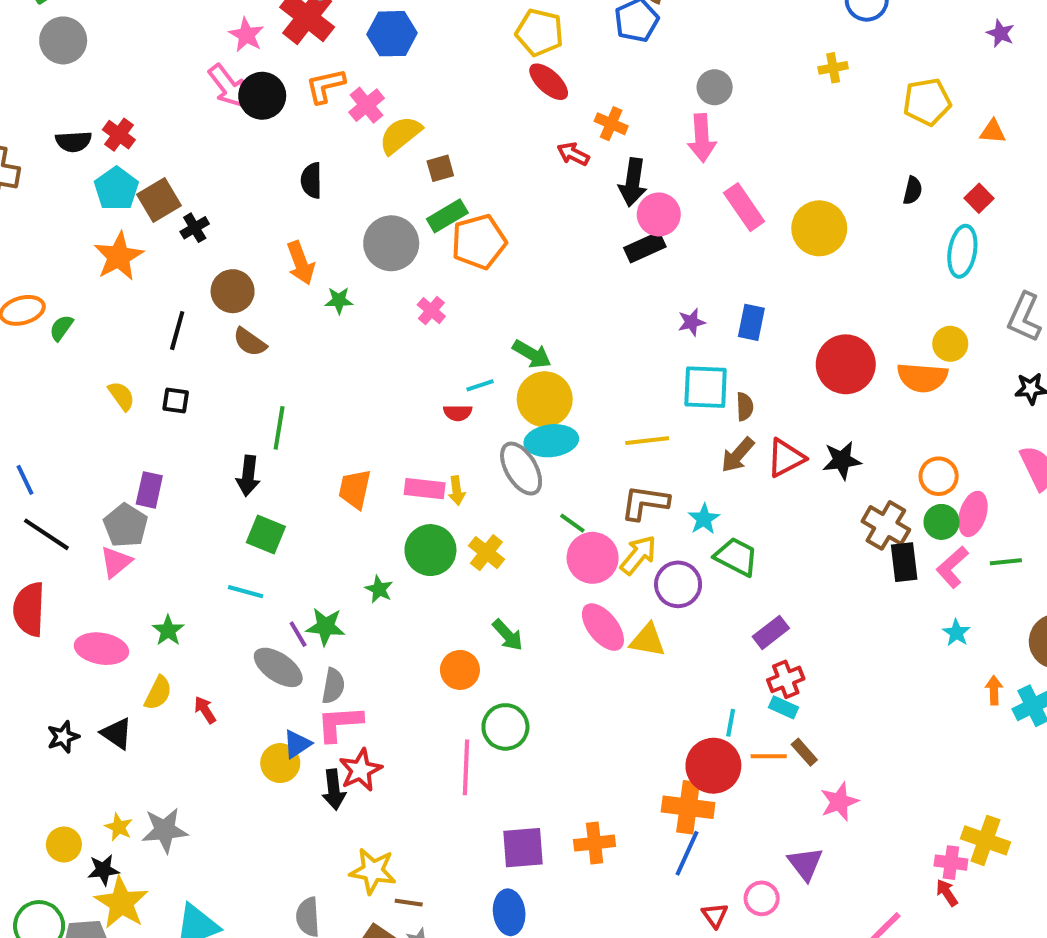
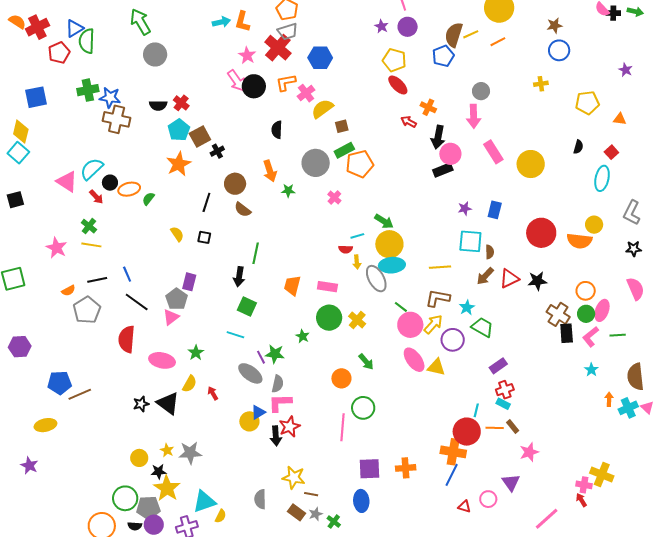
yellow arrow: (457, 491) -> (357, 262), moved
black triangle: (117, 733) -> (168, 403), size x1.4
red triangle: (715, 915) -> (464, 507), turned -40

